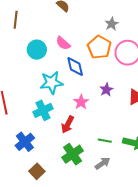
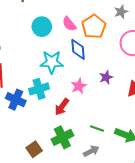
orange pentagon: (99, 47) -> (94, 27), moved
blue cross: (25, 142) -> (16, 100), moved, turned -36
brown square: (37, 171) -> (34, 149), moved

